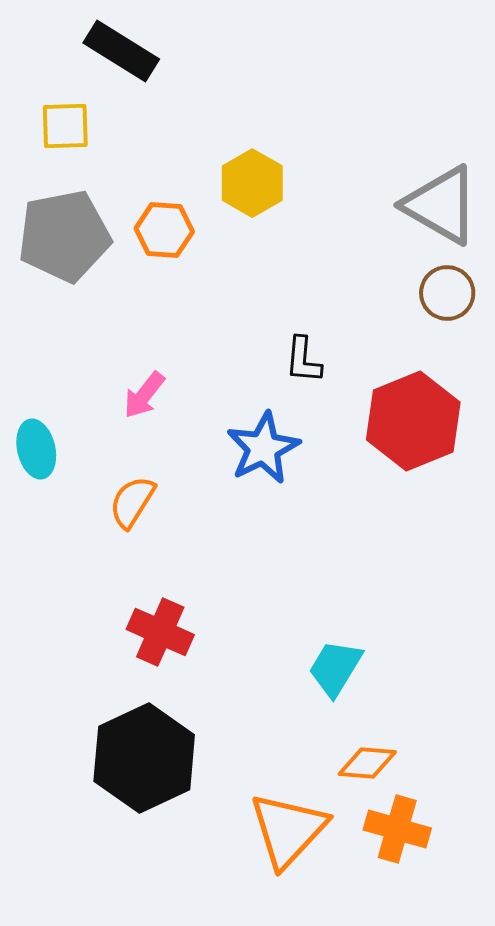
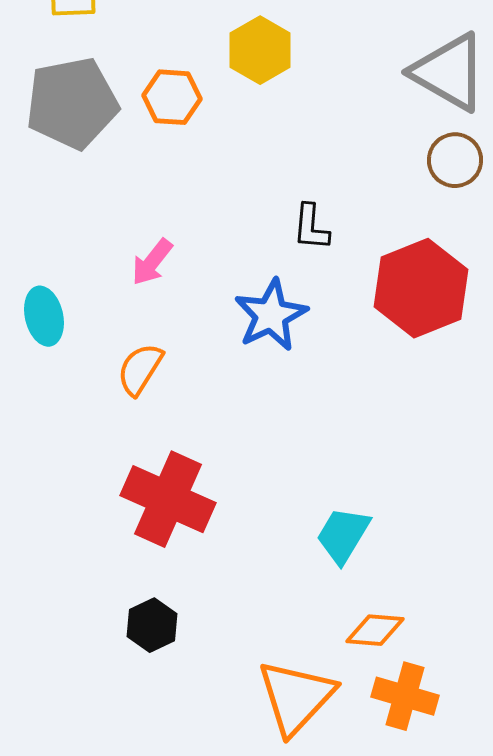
red cross: (160, 632) -> (168, 499), size x1.4
black hexagon: (144, 758) -> (152, 625), size x0.5

